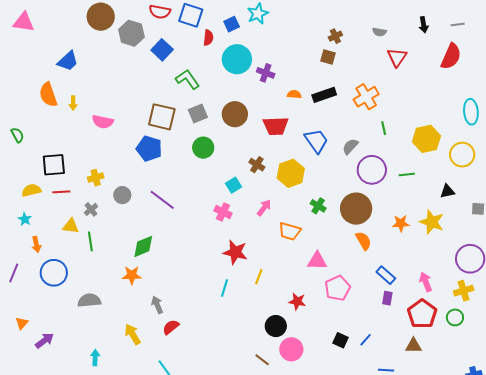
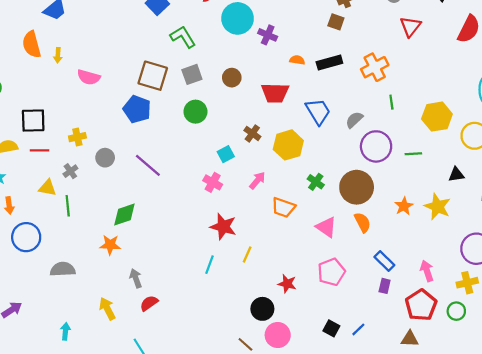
brown circle: (235, 114) -> (232, 78), size x0.7
orange star: (401, 223) -> (404, 206), turned -30
pink triangle: (317, 261) -> (326, 227), moved, turned 30

